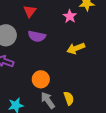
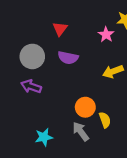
orange circle: (41, 79) -> (85, 107), moved
yellow semicircle: (69, 98) -> (105, 120), moved

